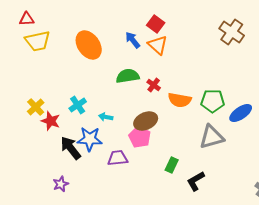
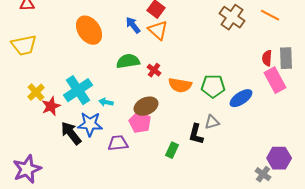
yellow trapezoid: (38, 41) -> (24, 45), moved
cyan cross: (78, 105) -> (78, 90), size x1.6
red star: (51, 121) -> (51, 106), turned 30
gray triangle: (212, 137) -> (212, 122), size x0.6
black L-shape: (196, 181) -> (196, 134), moved, turned -45
purple star: (61, 184) -> (27, 169), moved, size x1.8

